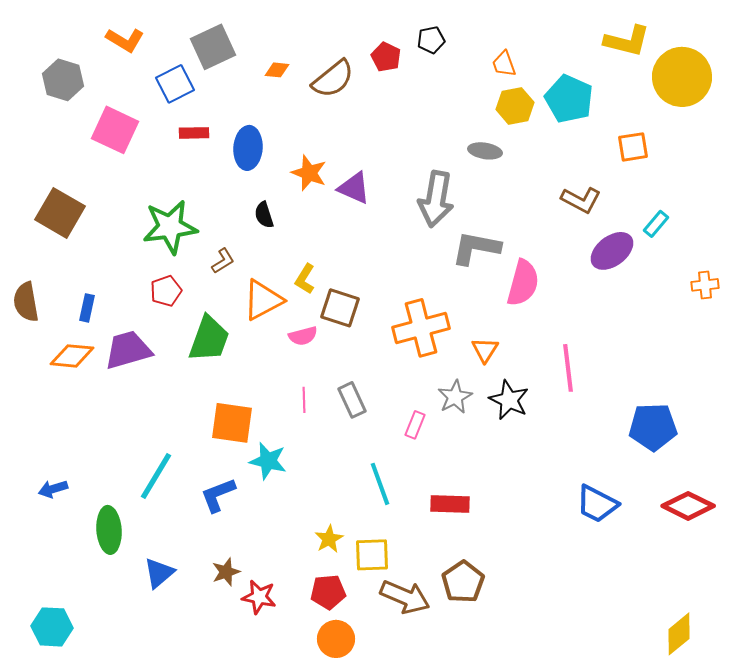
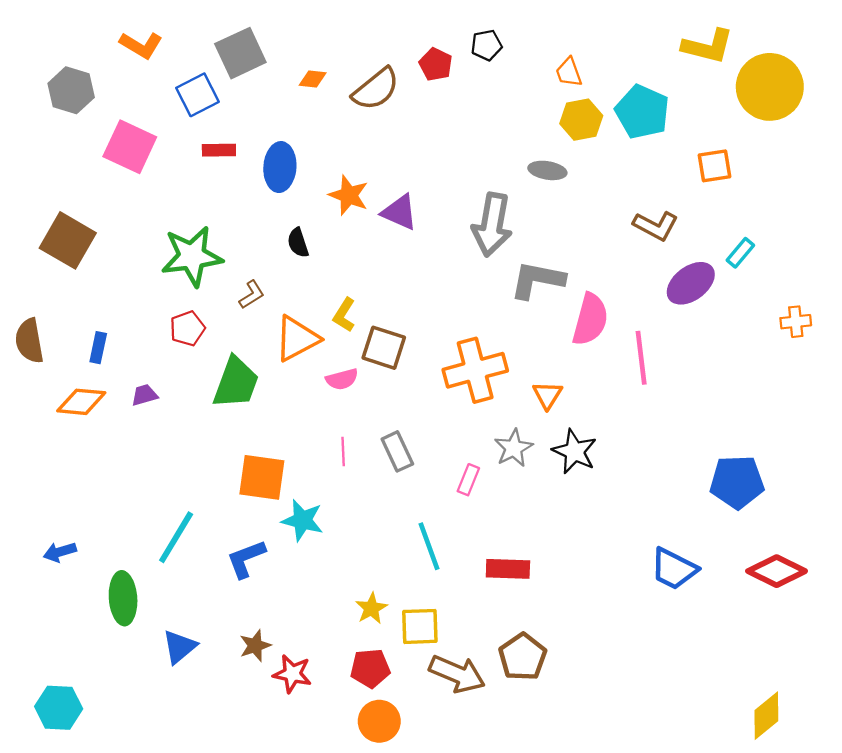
purple trapezoid: (128, 350) -> (144, 395), size x0.5
pink line: (568, 368) -> (641, 358), moved

